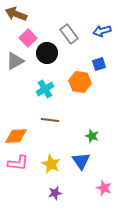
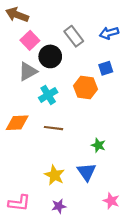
gray triangle: (15, 61) -> (28, 71), moved
orange diamond: (16, 136) -> (17, 123), moved
pink L-shape: (18, 163) -> (19, 203), moved

